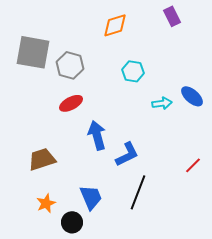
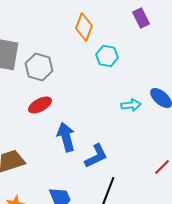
orange diamond: (115, 25) -> (84, 27), turned -52
cyan hexagon: (133, 71) -> (107, 56), moved

